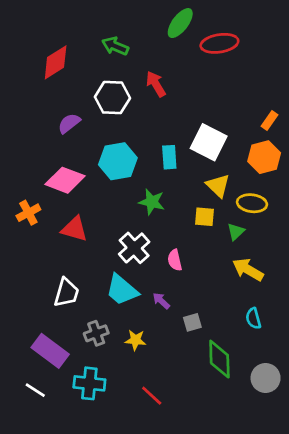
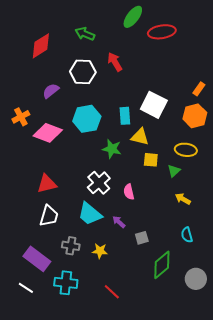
yellow triangle: (218, 186) -> (140, 137), moved, turned -30
orange cross: (28, 213) -> (21, 117), moved
red triangle: (75, 229) -> (47, 184), moved, turned -30
yellow arrow: (248, 270) -> (183, 199), size x0.7
gray cross: (96, 333) -> (71, 246), turned 30
green diamond: (219, 359) -> (162, 265), turned 52

